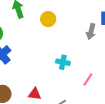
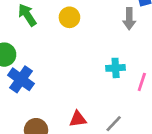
cyan cross: (63, 62) -> (116, 68), moved

